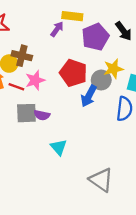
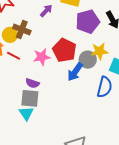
purple arrow: (57, 29) -> (46, 11), moved
pink star: (35, 80) -> (42, 57), moved
gray square: (26, 113) -> (30, 98), moved
cyan triangle: (59, 147) -> (26, 113), moved

